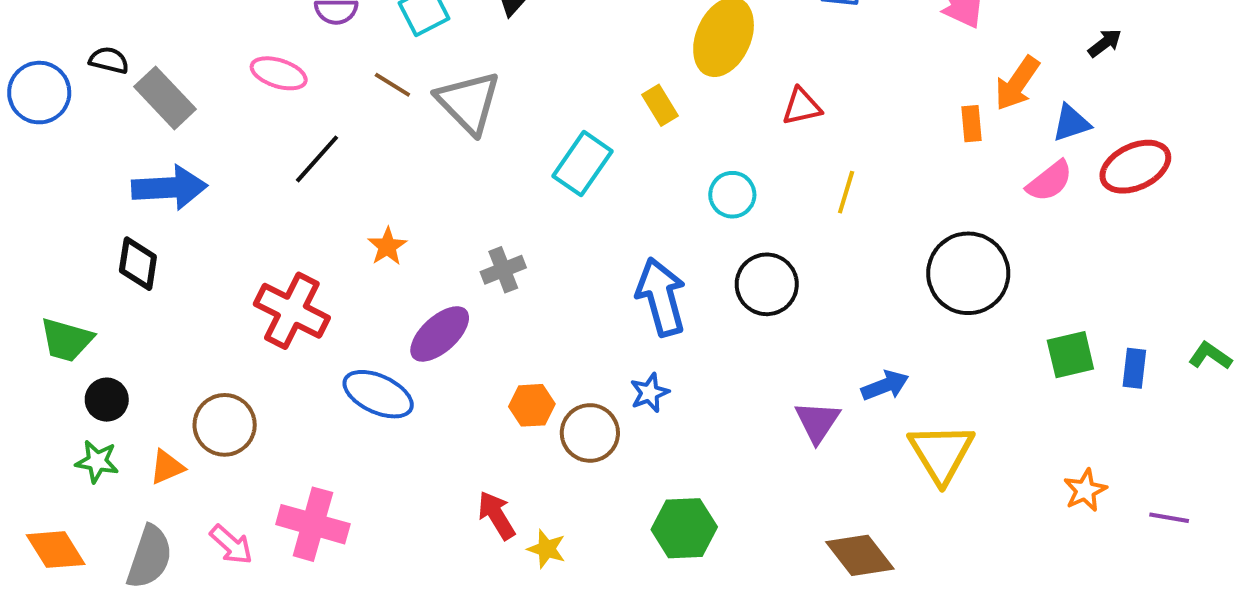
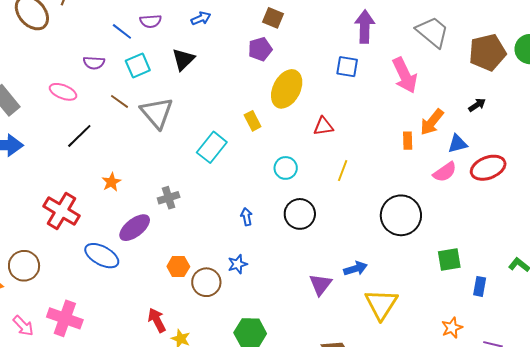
blue arrow: (661, 297) -> (247, 217), size x0.5
blue rectangle: (1134, 368) -> (480, 286), moved

